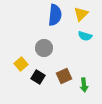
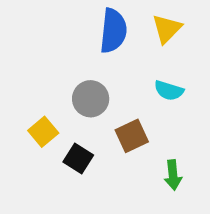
cyan semicircle: (85, 36) -> (169, 91), moved
brown square: (64, 76) -> (132, 136), moved

